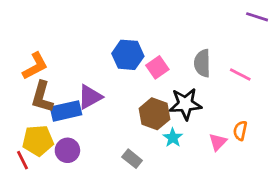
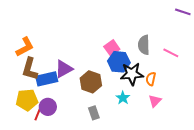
blue hexagon: (128, 55) -> (119, 62), moved
brown hexagon: (155, 114) -> (91, 82), moved
orange semicircle: (240, 131) -> (151, 79), moved
gray rectangle: (132, 159) -> (94, 113), turned 32
red line: (22, 160) -> (38, 114), moved, turned 48

